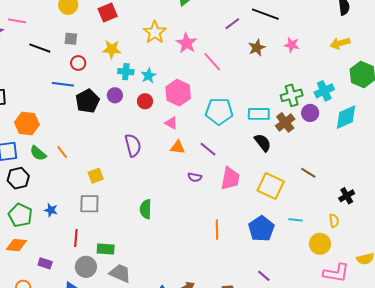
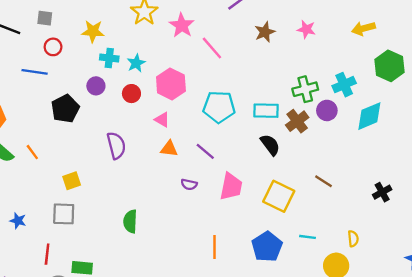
black pentagon: (87, 101) -> (65, 109), moved
black cross: (347, 196) -> (382, 192), moved

